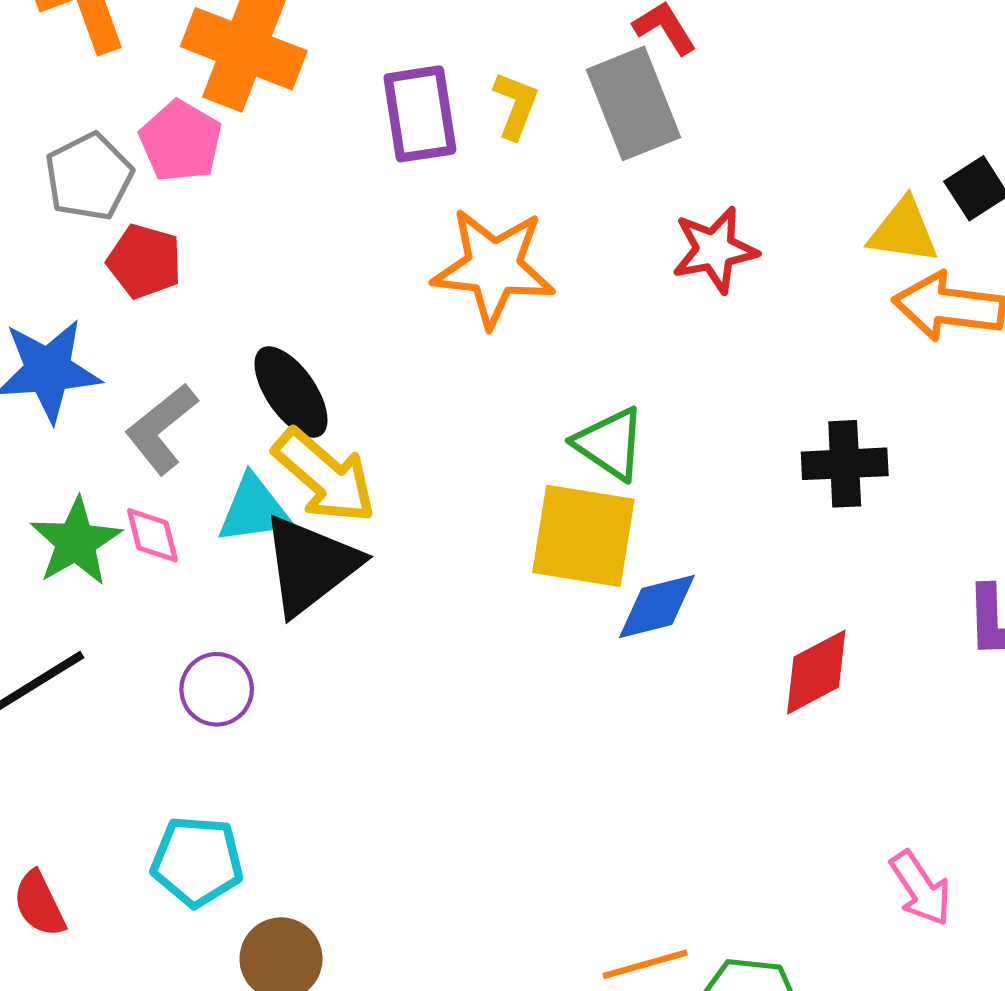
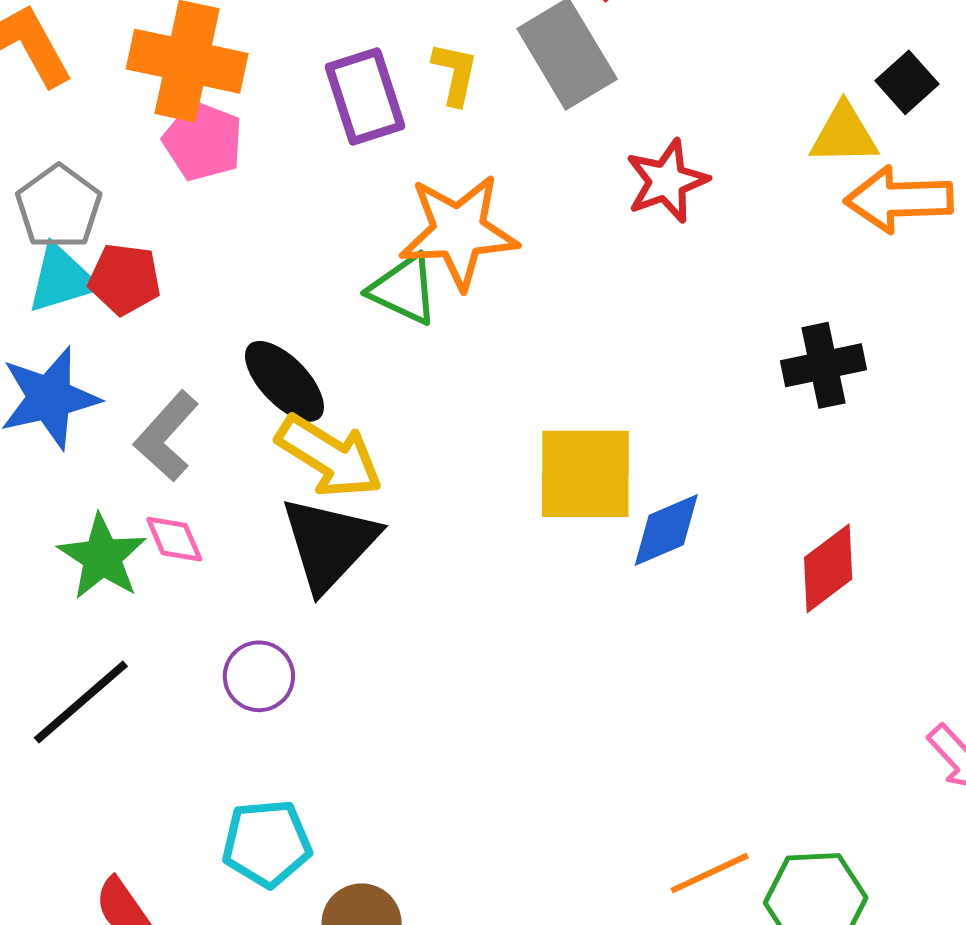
pink pentagon: (181, 141) -> (203, 141), moved
green triangle: (610, 444) -> (404, 290), moved
cyan triangle: (254, 510) -> (62, 279), moved

